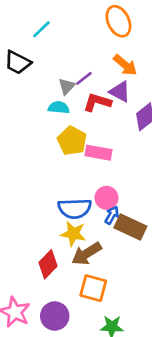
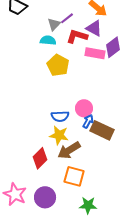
pink rectangle: (99, 153) -> (95, 53), moved
blue semicircle: (75, 208) -> (60, 116), size x0.7

